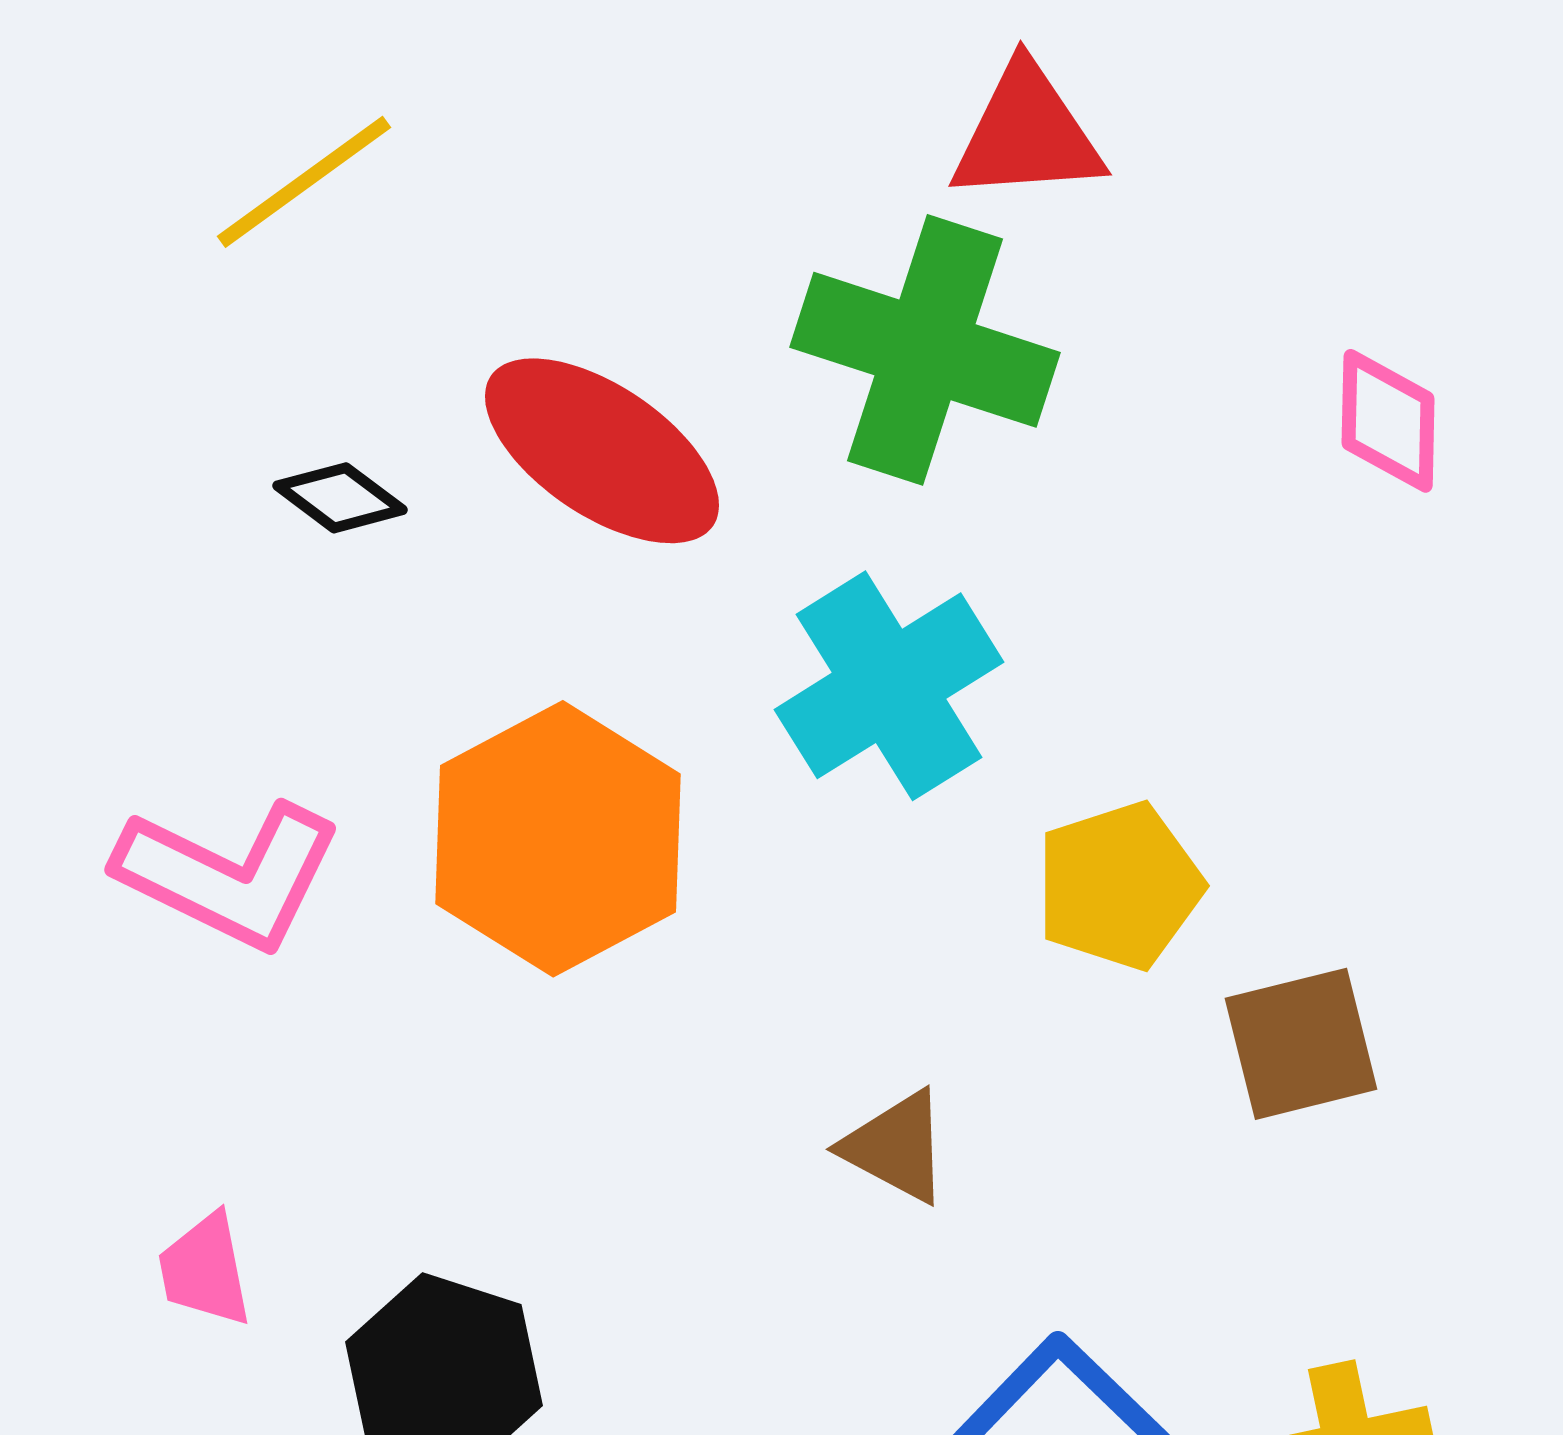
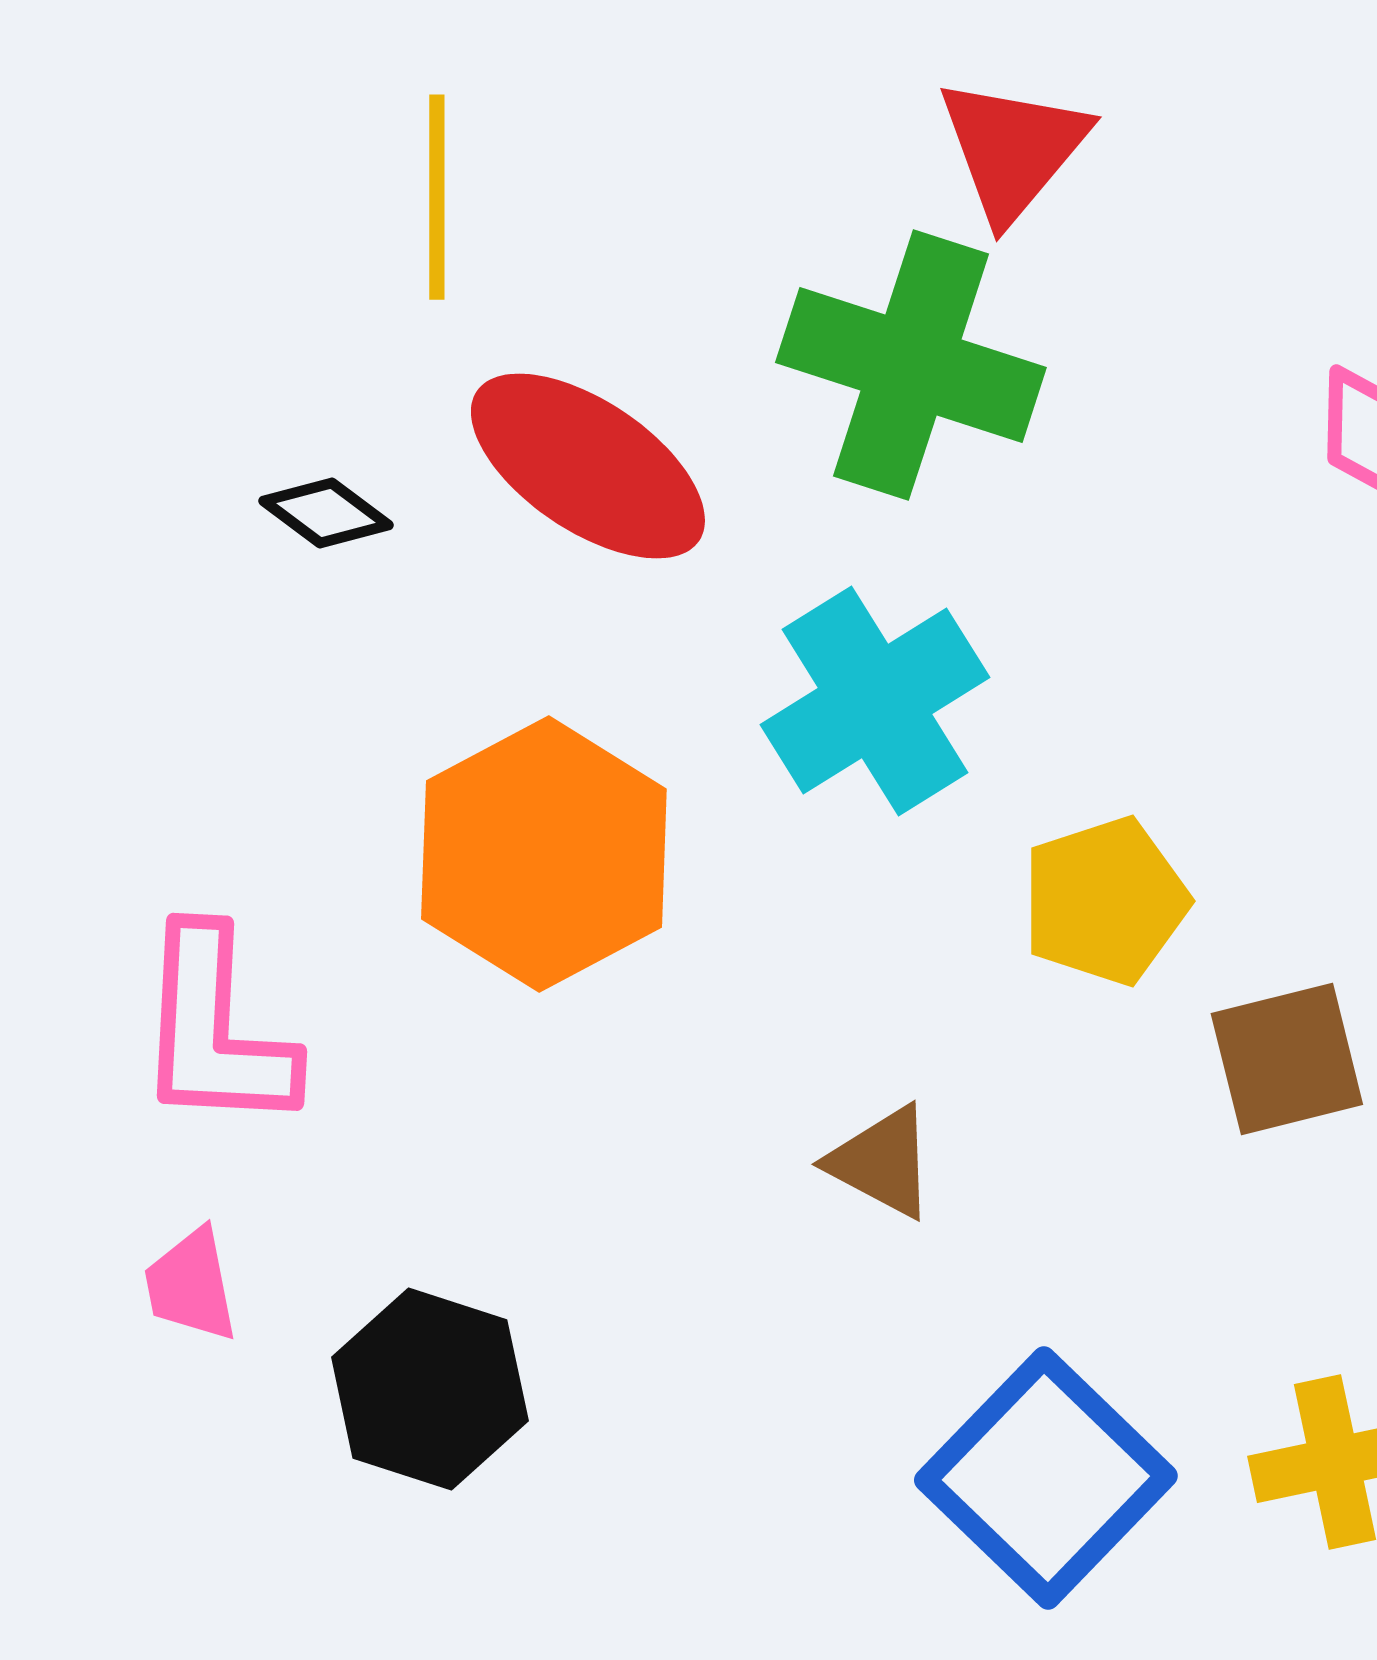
red triangle: (1027, 134) -> (1013, 149), turned -46
yellow line: (304, 182) -> (437, 197), moved, turned -54
pink L-shape: (229, 875) -> (215, 1030), moved, turned 67

